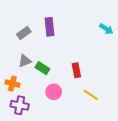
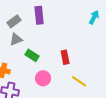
cyan arrow: (106, 29) -> (94, 17), turned -96
gray triangle: (25, 61) -> (16, 39), moved

